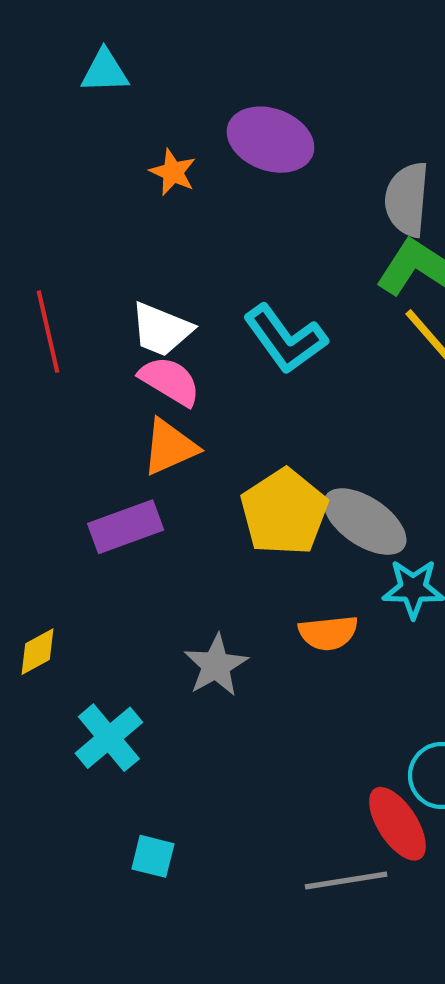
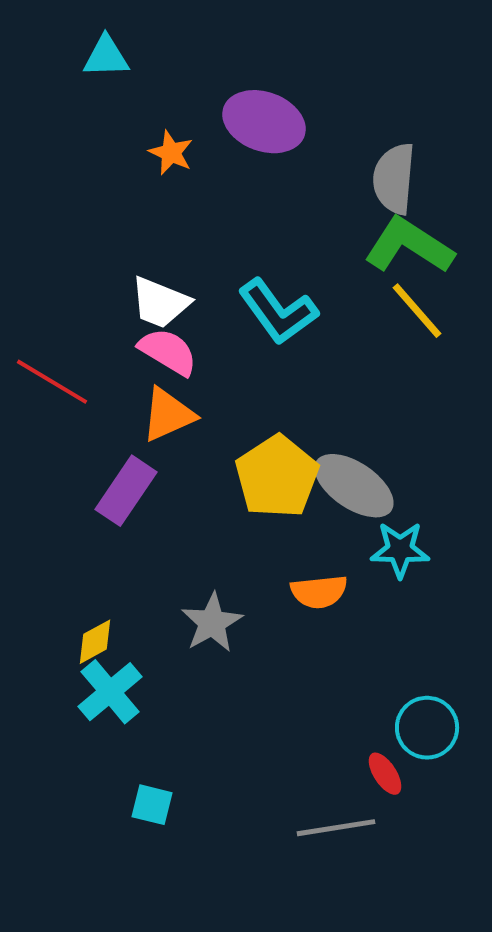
red line: (48, 332) -> (52, 382), moved, turned -46
purple rectangle: (126, 527) -> (126, 491), turned -36
yellow diamond: (38, 652) -> (95, 642), moved
red ellipse: (397, 824) -> (385, 774), size x0.6

